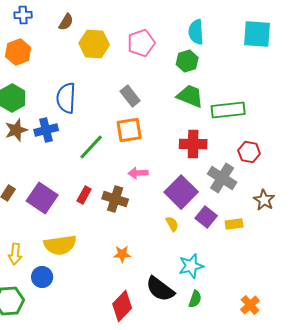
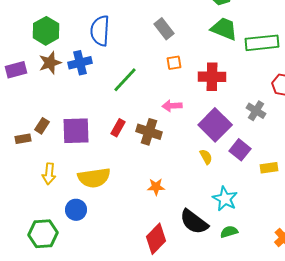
orange square: (129, 130) -> (174, 63), moved, size x0.6
red cross: (193, 144) -> (212, 77), moved
gray cross: (222, 178) -> (256, 111), size x0.7
purple square: (42, 198) -> (76, 131), turned -36
yellow rectangle: (234, 224) -> (269, 168), moved
yellow arrow: (15, 254) -> (49, 174), moved
cyan star: (191, 266) -> (225, 199), turned -30
green semicircle: (195, 299) -> (229, 232), turned -126

